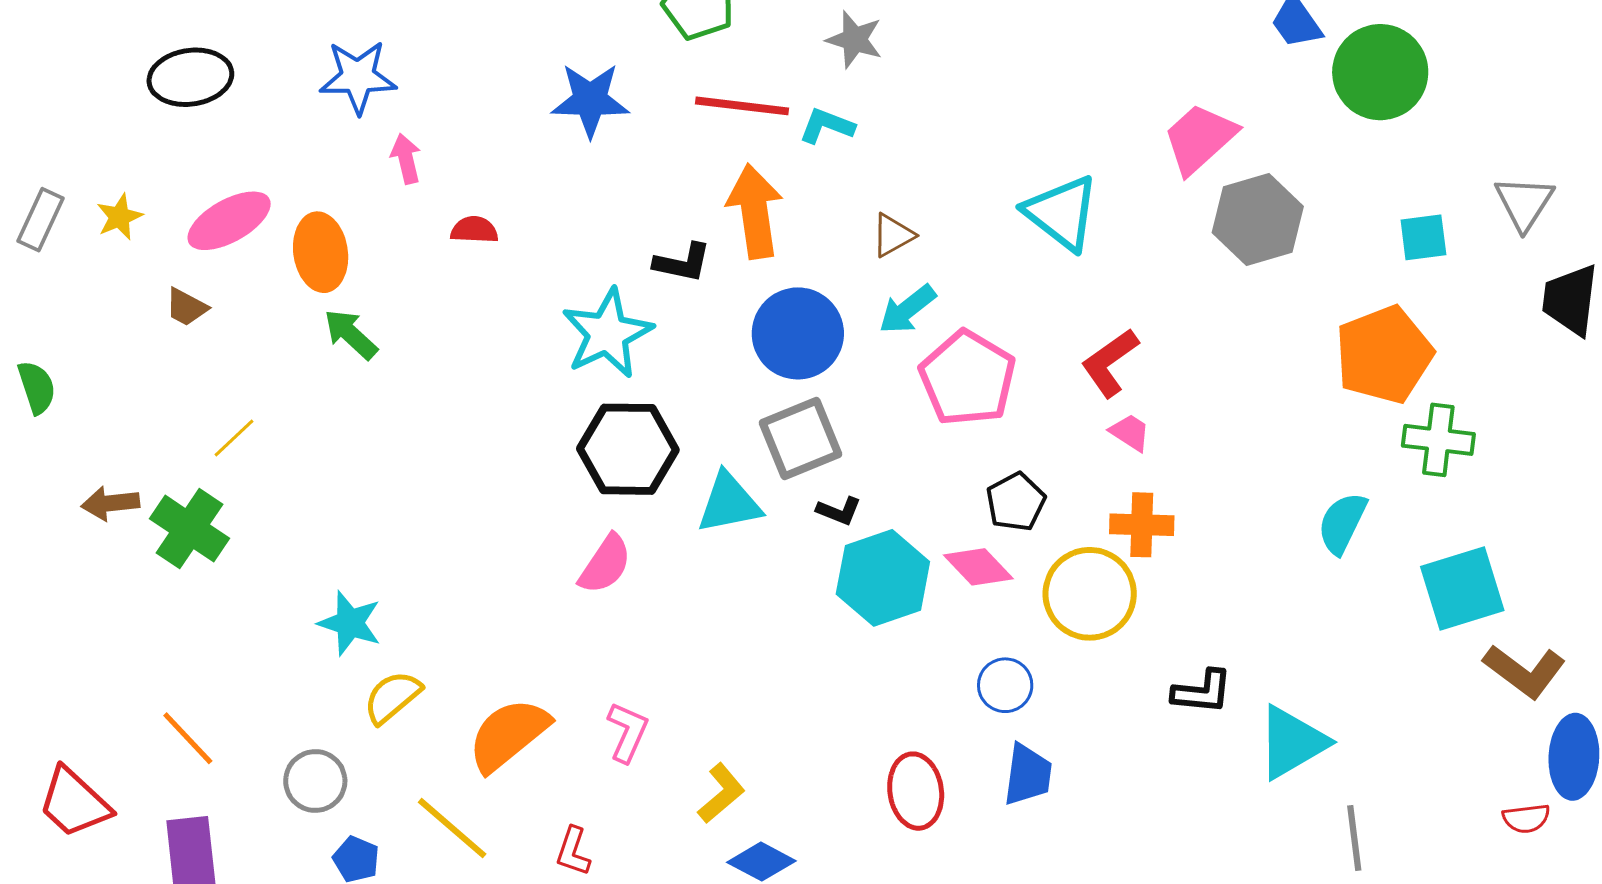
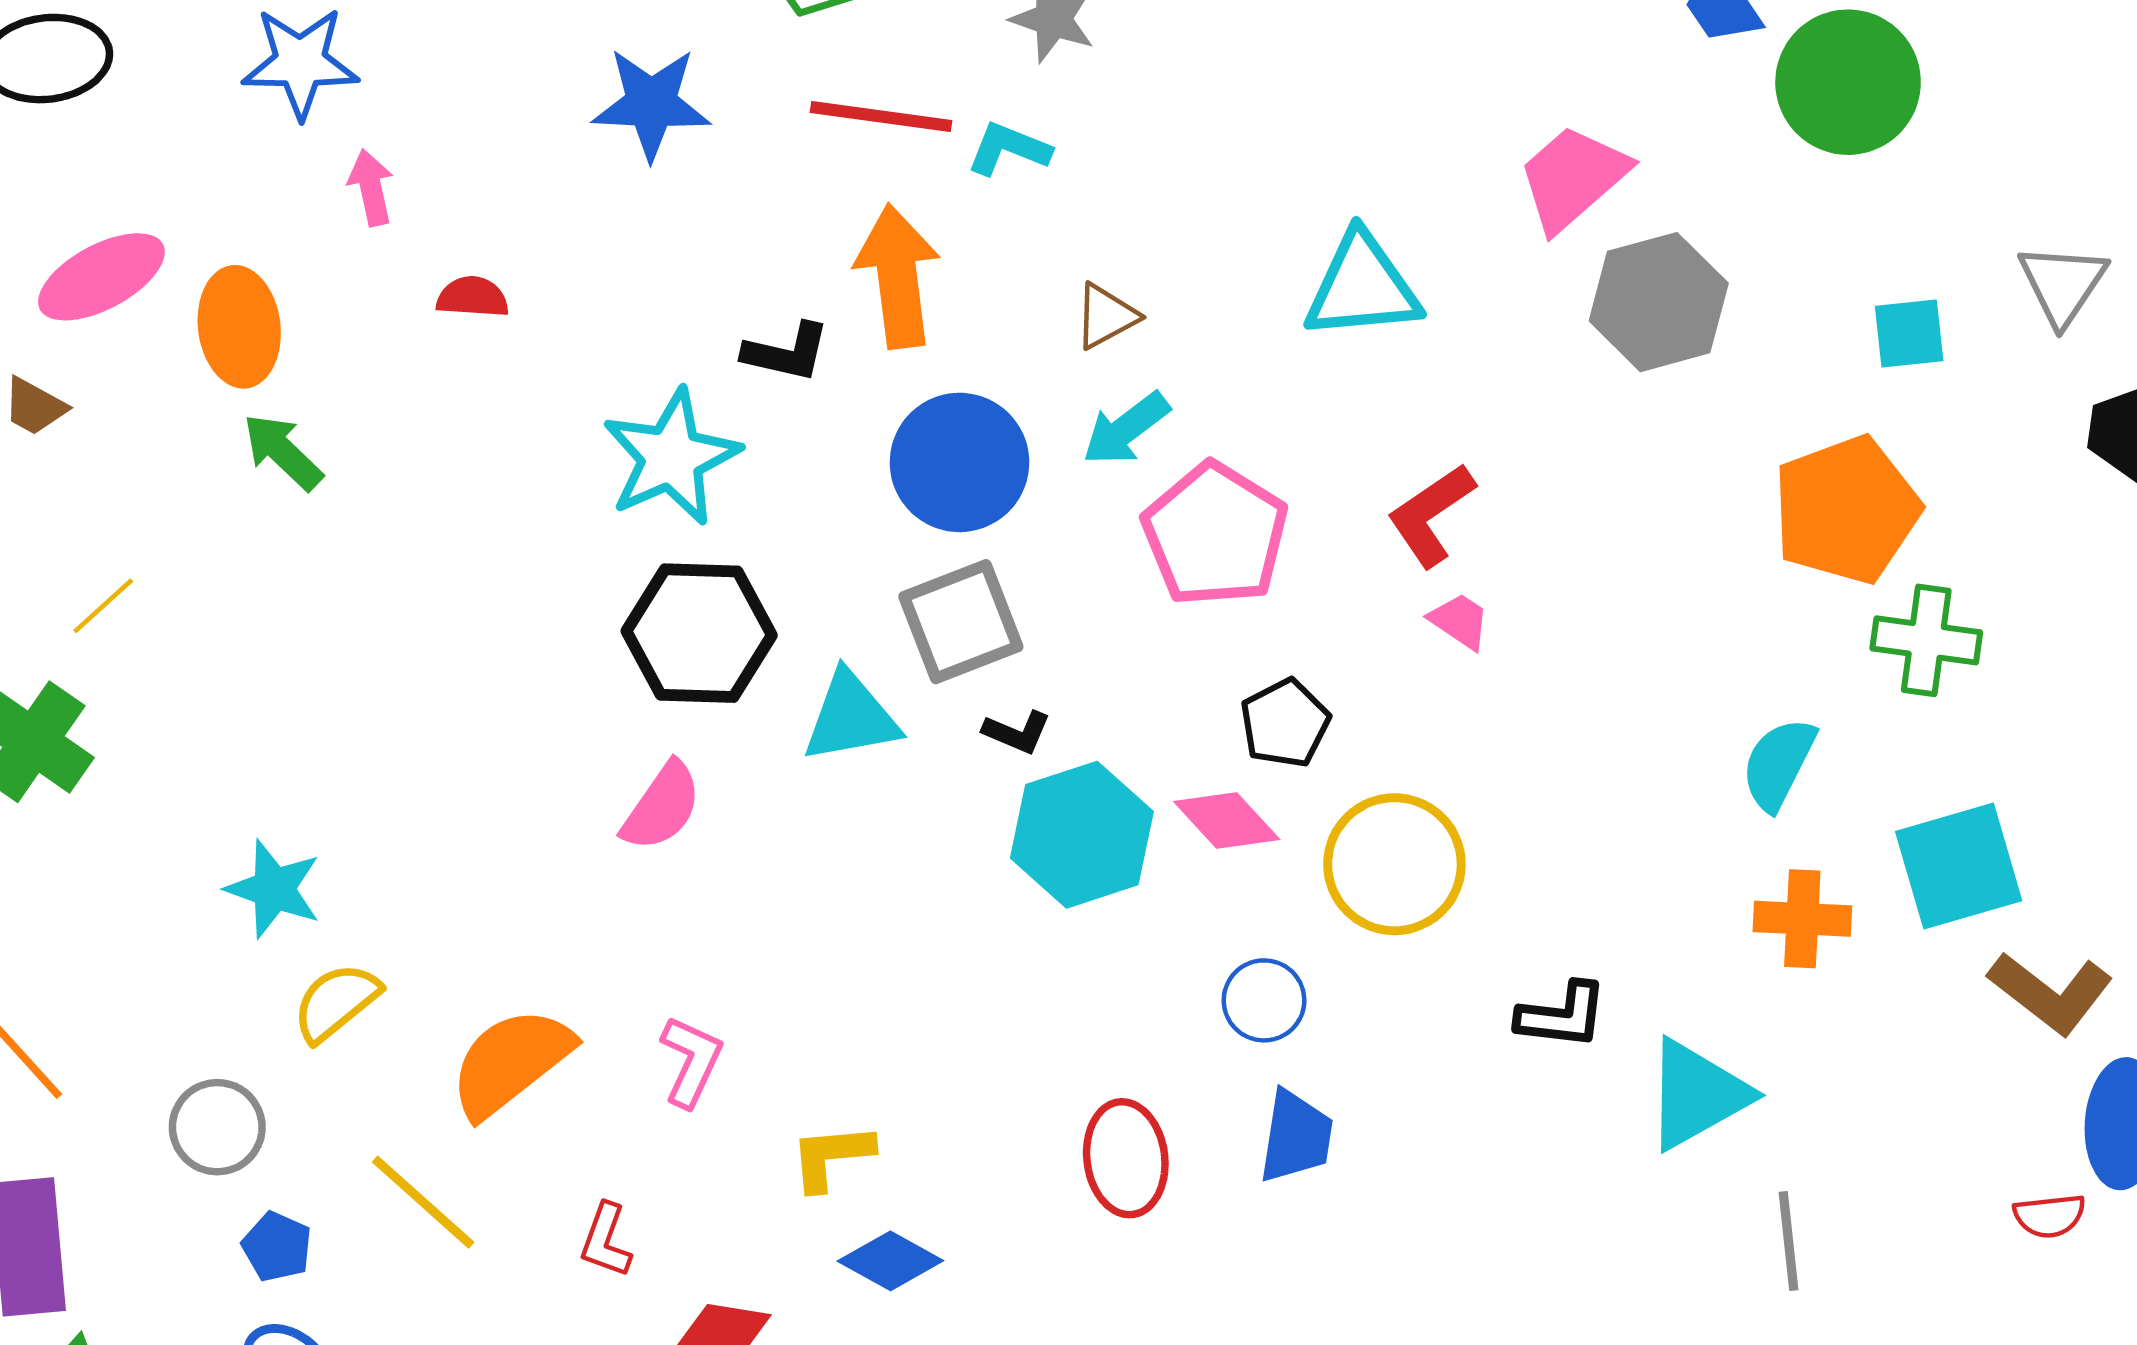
cyan triangle: (1062, 213) -> (1362, 287), turned -44
orange cross: (1142, 525) -> (1802, 919), moved
yellow L-shape: (721, 793) -> (831, 1156), turned -146

